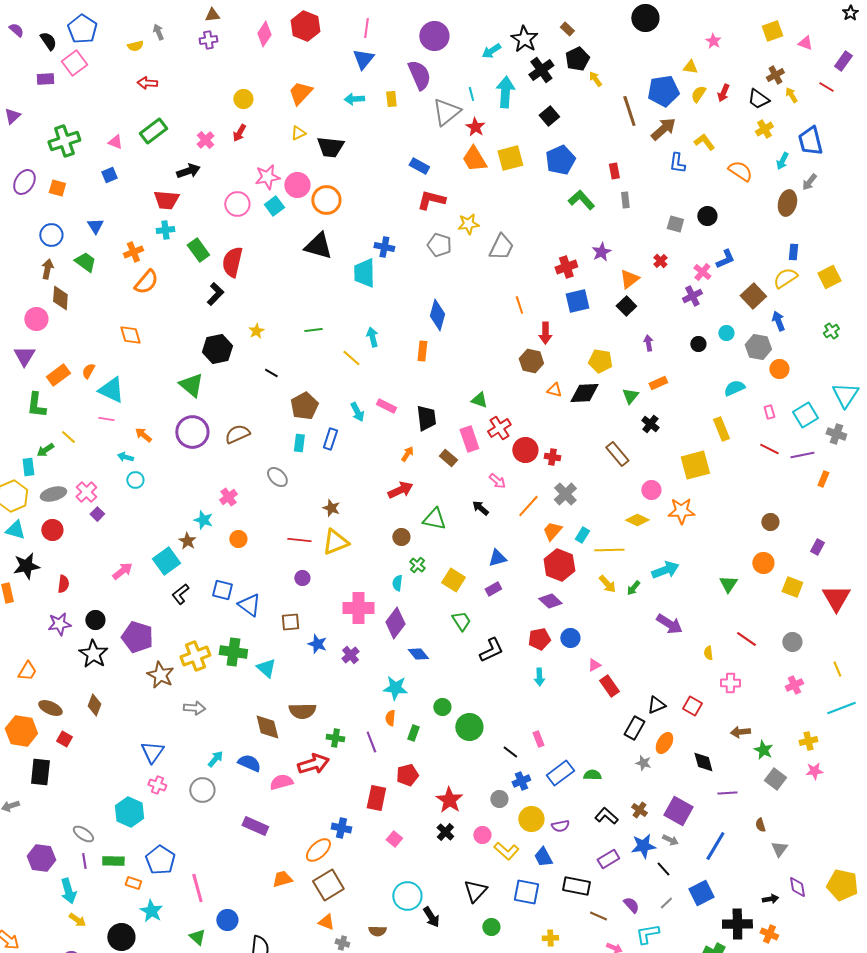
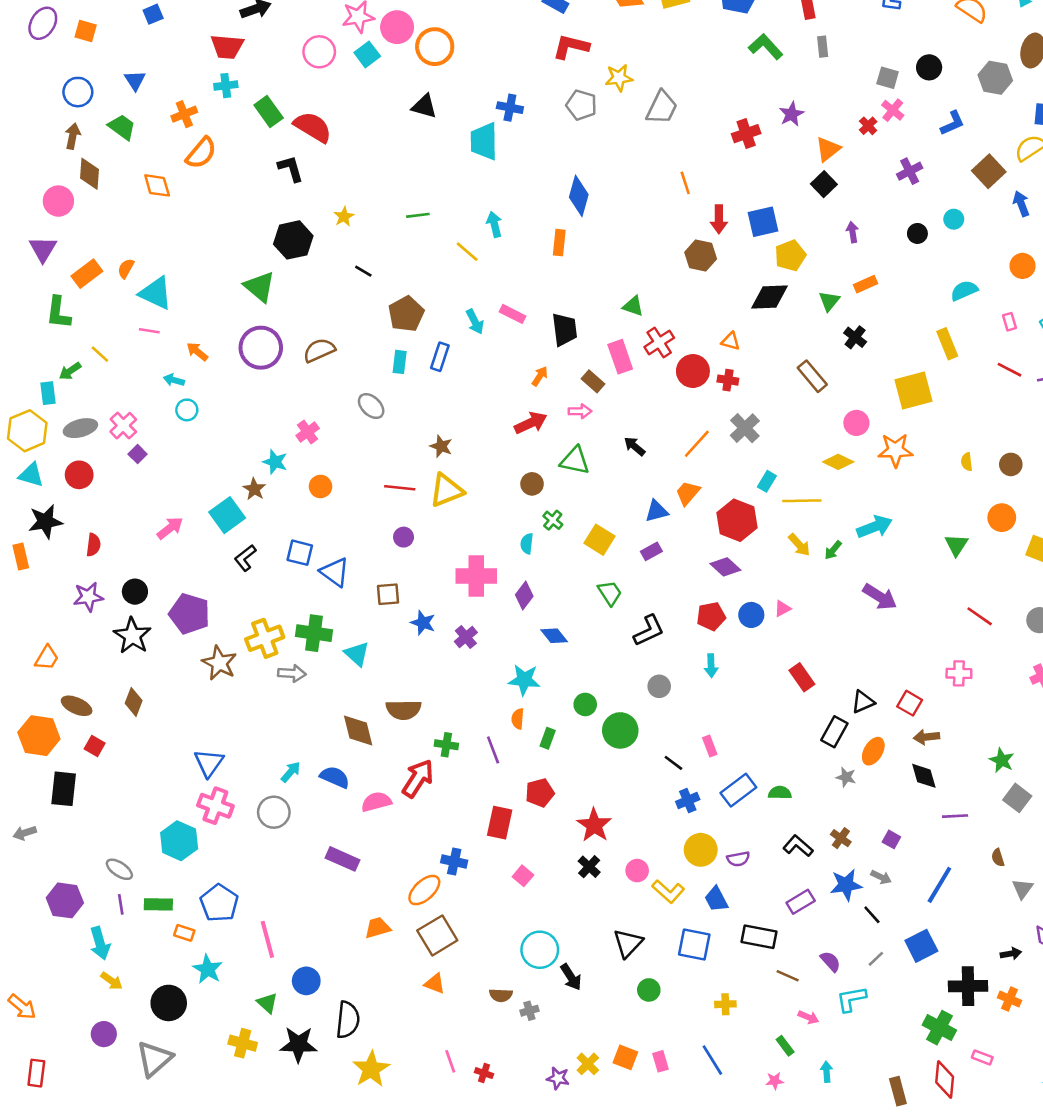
black triangle: (318, 246) -> (424, 106), size x0.7
red semicircle: (232, 262) -> (313, 127), turned 108
pink cross: (702, 272) -> (893, 110), moved
black L-shape: (215, 294) -> (291, 169), turned -60
blue square: (577, 301) -> (763, 222), moved
orange diamond: (130, 335) -> (157, 185), moved
gray hexagon: (758, 347) -> (995, 78), moved
yellow pentagon: (600, 361) -> (790, 256), turned -30
orange triangle: (554, 390) -> (731, 341), moved
pink arrow: (497, 481) -> (580, 411), moved, turned -42
orange trapezoid: (552, 531) -> (688, 493), moved
purple diamond: (395, 623) -> (524, 595), size x0.7
yellow semicircle: (708, 653) -> (967, 462), moved
pink triangle: (594, 665) -> (782, 608), moved
gray arrow: (194, 708) -> (292, 673), moved
brown arrow: (740, 732) -> (926, 737), moved
red arrow: (313, 764) -> (418, 778), turned -40
pink cross: (157, 785) -> (215, 806), size x1.5
gray circle: (499, 799) -> (659, 686), moved
purple square: (678, 811) -> (891, 839), size x0.5
gray cross: (342, 943) -> (529, 1011), moved, turned -32

